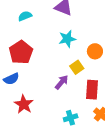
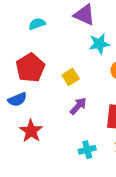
cyan star: (67, 39) -> (99, 44), moved
yellow square: (77, 67) -> (71, 77), moved

